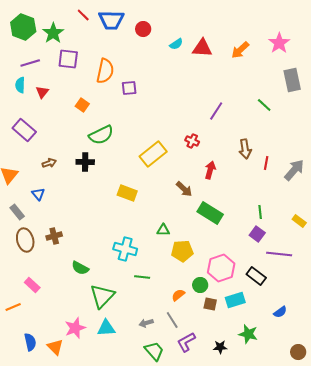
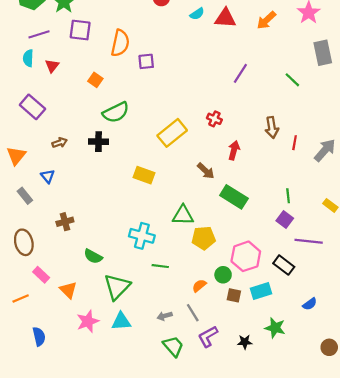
purple line: (216, 111) -> (240, 73), moved
green triangle: (163, 230) -> (183, 215), size x1.5
brown ellipse: (25, 240) -> (24, 242), moved
orange triangle: (55, 347) -> (68, 290), moved

